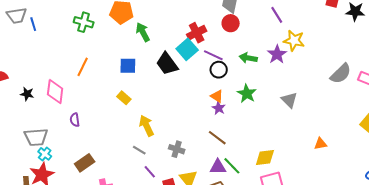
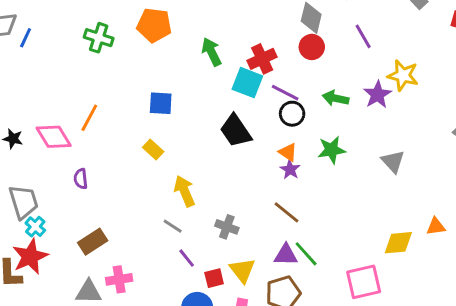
purple line: (277, 15) -> (363, 36), moved
blue line: (33, 24) -> (26, 38), turned 40
green arrow: (143, 32) -> (211, 52), moved
cyan square: (187, 49) -> (247, 83), turned -30
black trapezoid: (167, 64) -> (236, 131), moved
orange line: (83, 67) -> (89, 118), moved
pink diamond: (55, 92) -> (54, 137), turned -40
green star: (247, 94) -> (332, 150), turned 30
gray trapezoid: (36, 137) -> (23, 202), turned -105
yellow diamond: (265, 157) -> (398, 243), moved

